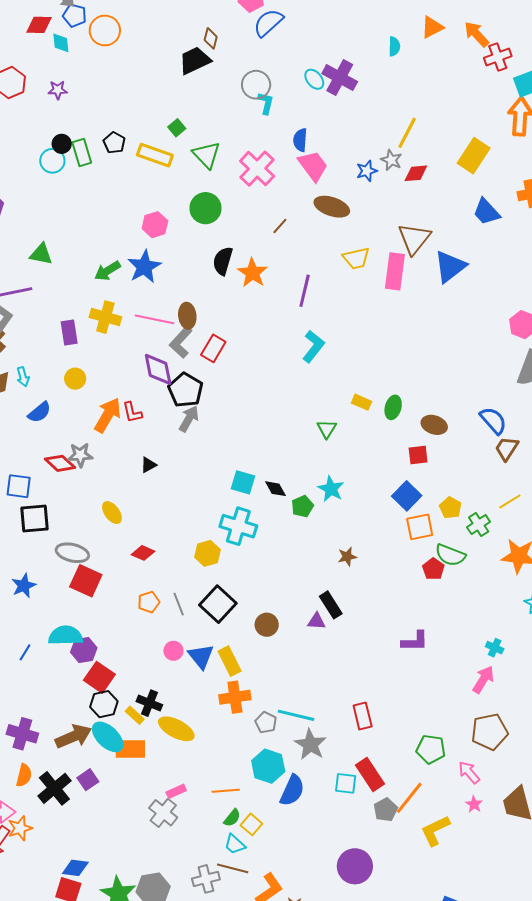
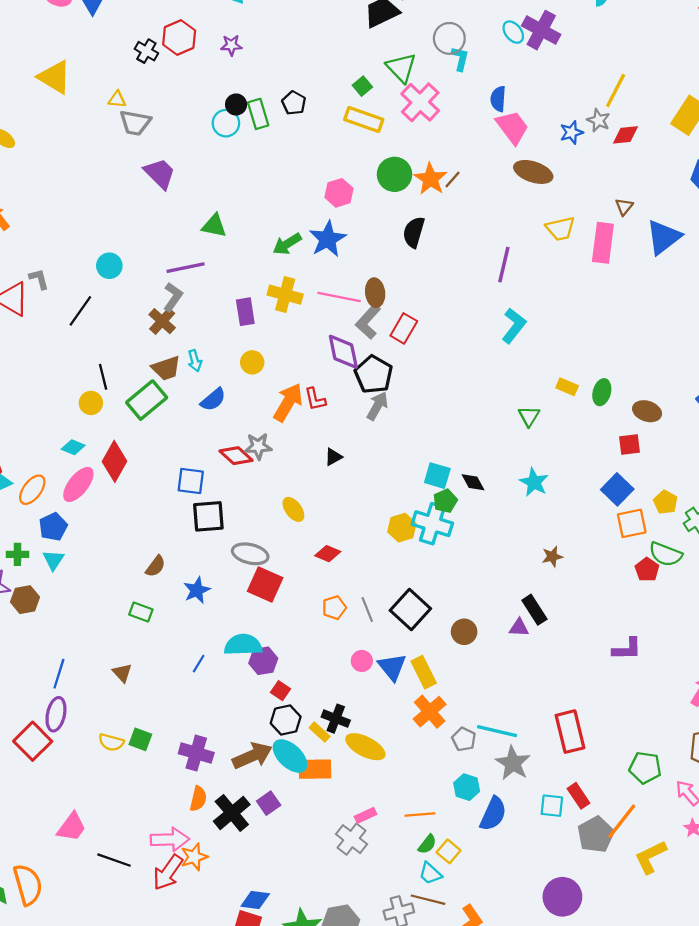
yellow rectangle: (155, 155) -> (364, 120), moved
green triangle: (206, 155) -> (401, 68), moved
pink cross: (257, 169) -> (420, 102), moved
brown line: (280, 226) -> (453, 179), moved
brown triangle: (414, 239) -> (624, 207), size x0.5
orange star: (252, 273) -> (430, 179), moved
green pentagon: (302, 506) -> (445, 501), moved
yellow hexagon: (207, 553) -> (402, 528), moved
red square: (99, 677) -> (281, 691), size x0.6
orange cross: (235, 697) -> (430, 712), turned -32
red rectangle: (363, 716) -> (570, 732), size x1.4
cyan hexagon: (268, 766) -> (467, 787), size x0.7
red rectangle: (370, 774) -> (579, 796), size x0.7
gray pentagon: (386, 810) -> (596, 835), size x1.4

